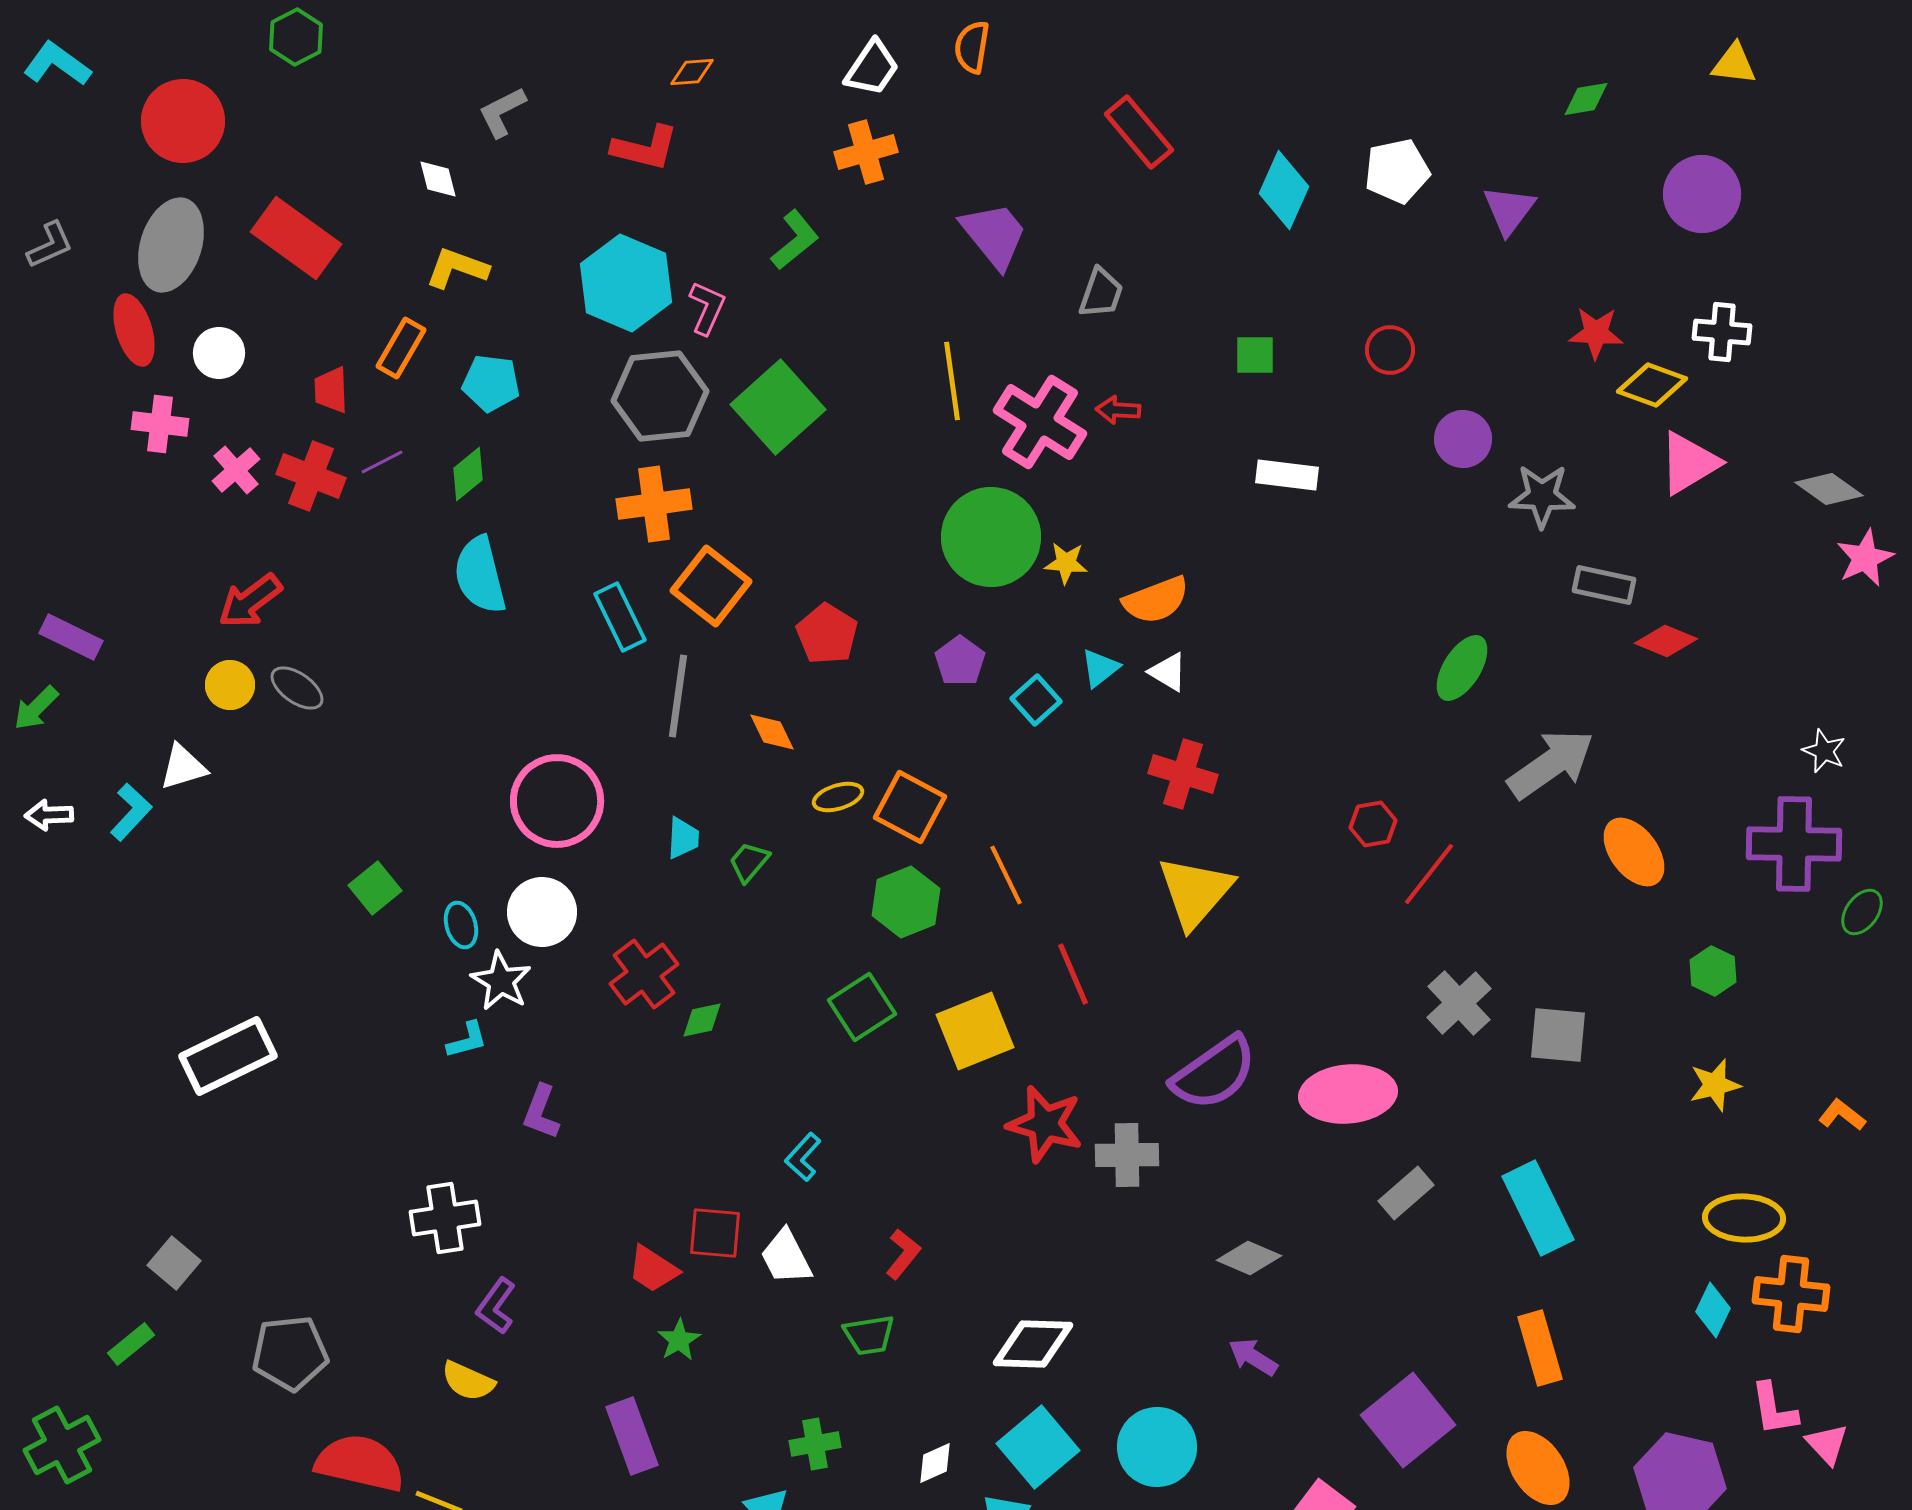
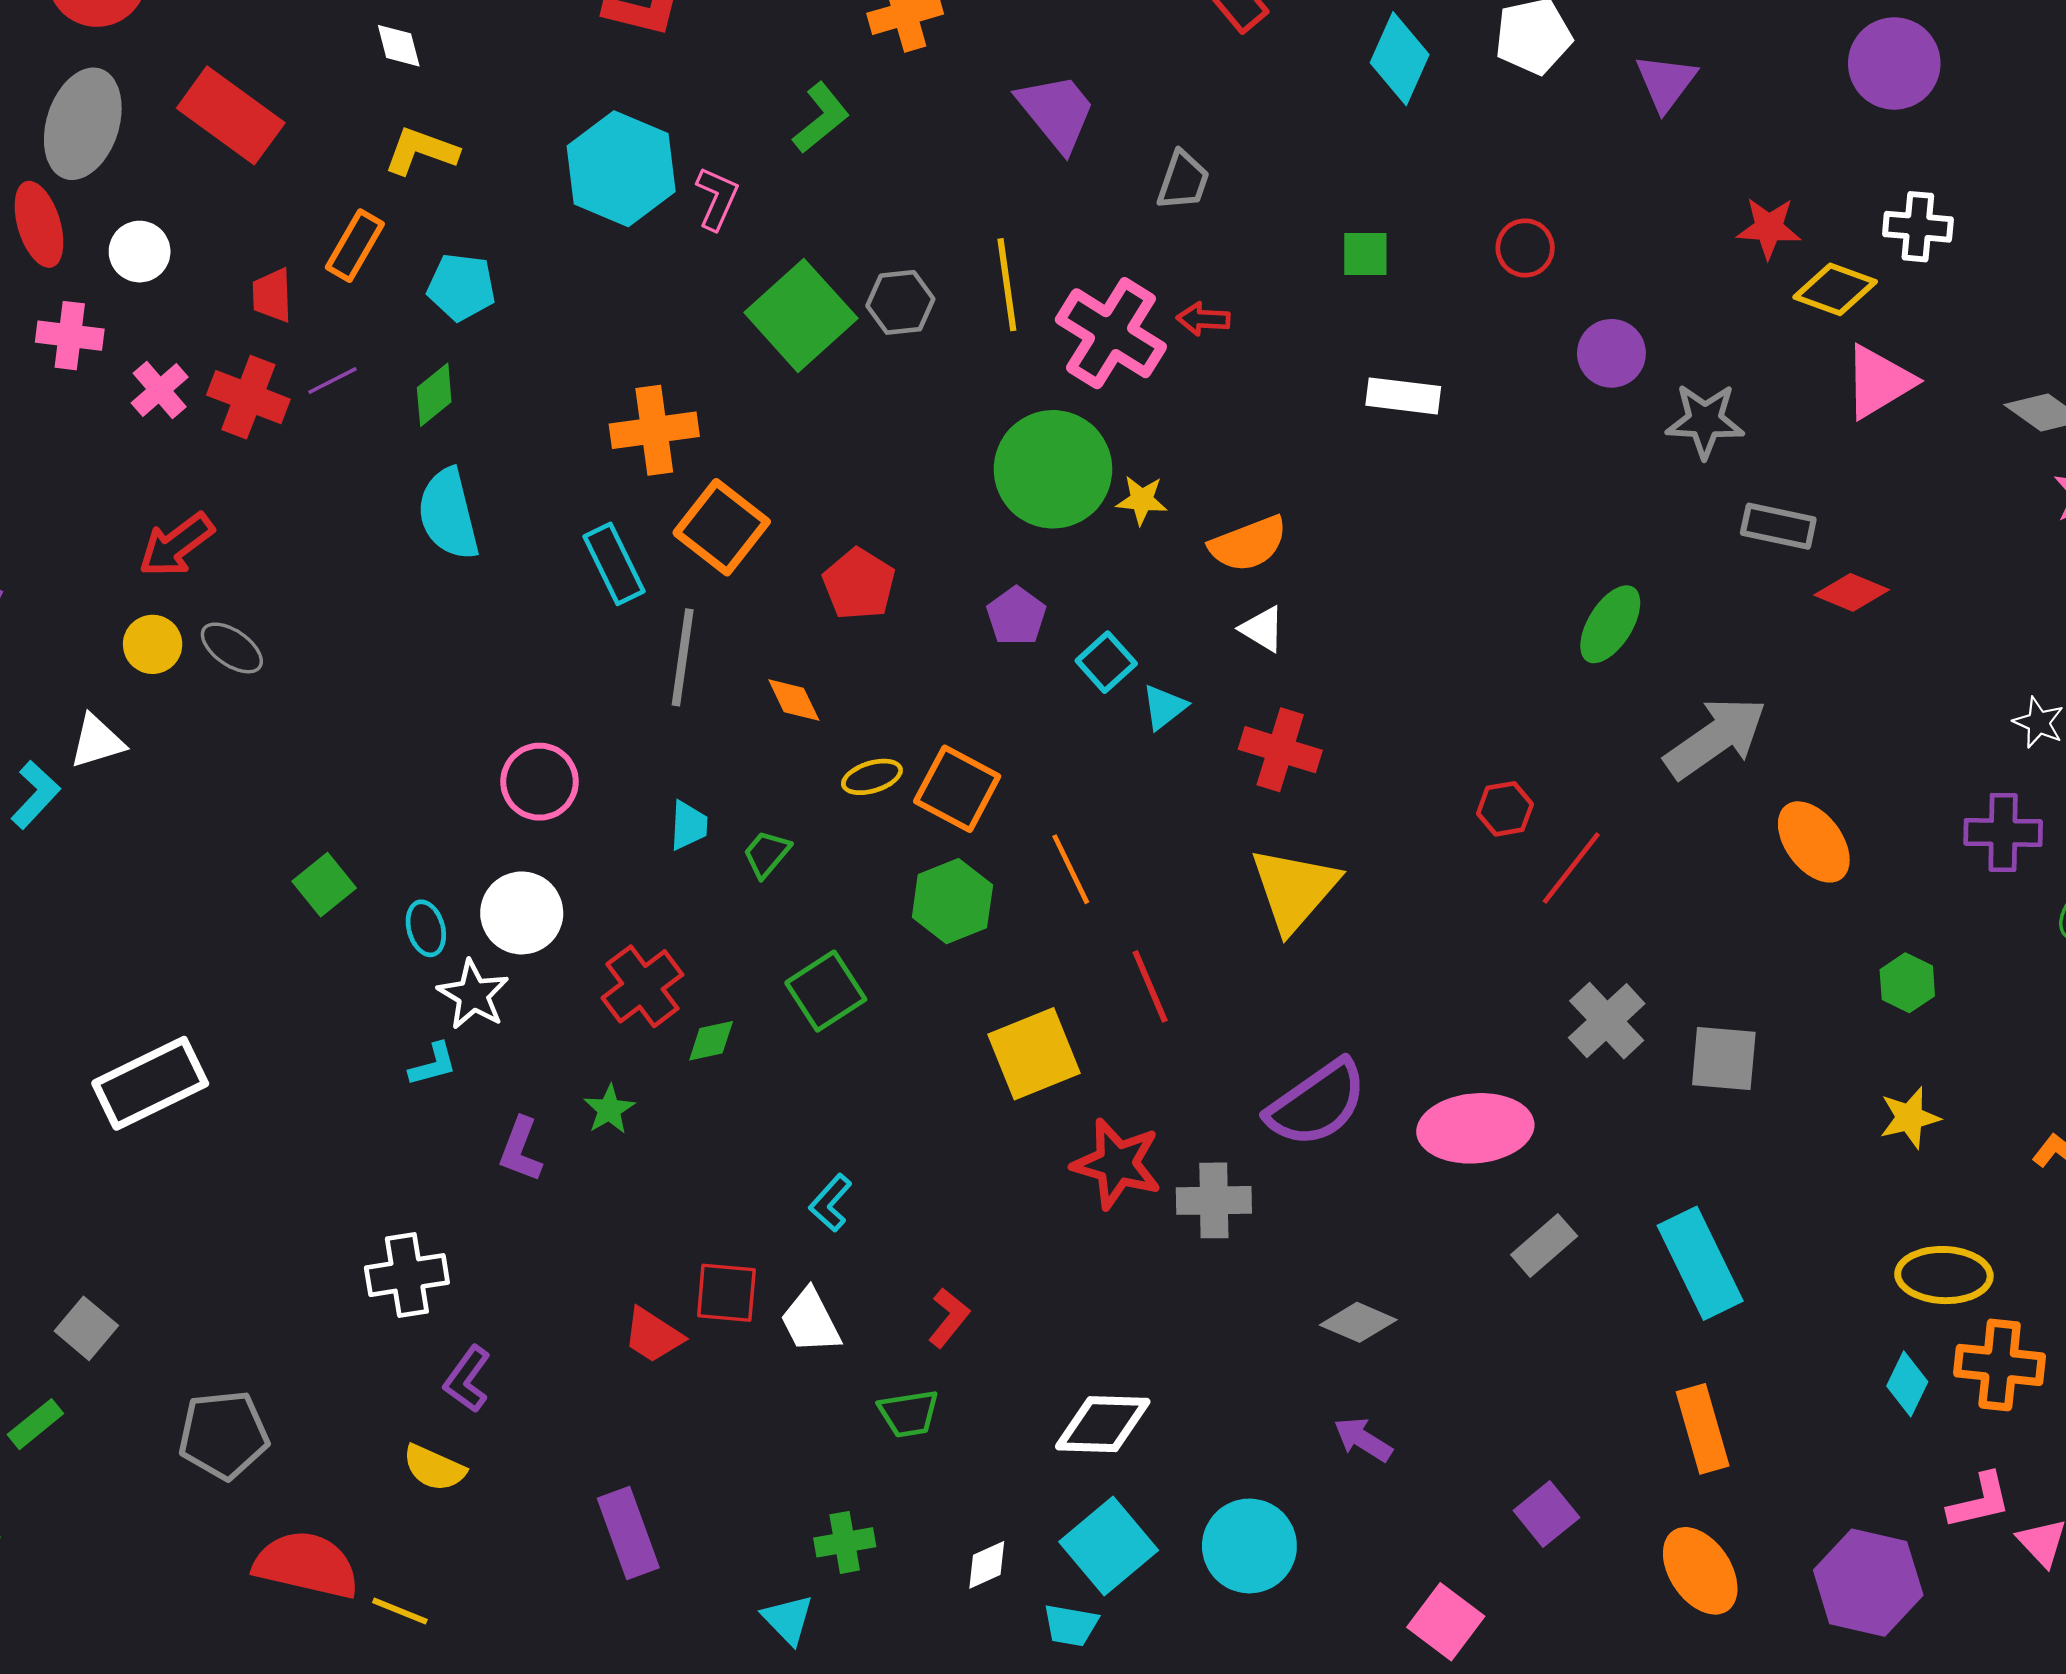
gray hexagon: (660, 396) -> (900, 302), moved, size x0.6
cyan triangle: (1100, 668) -> (1164, 707), moved
pink circle: (557, 801) -> (539, 782), size x0.7
purple cross: (1794, 844) -> (2003, 833), size x0.7
green square: (862, 1007) -> (826, 991), moved
green star: (679, 1340) -> (609, 1109), moved
pink L-shape: (1774, 1409) -> (1979, 1501), turned -94
purple square: (1408, 1420) -> (1546, 1514), size x0.6

